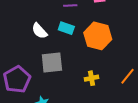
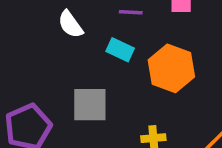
white semicircle: (39, 31) -> (70, 24), moved

